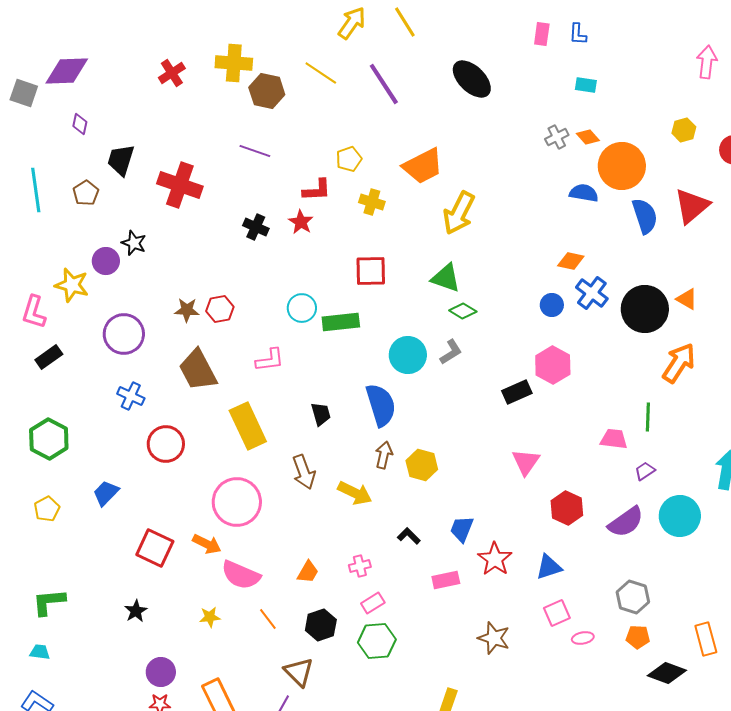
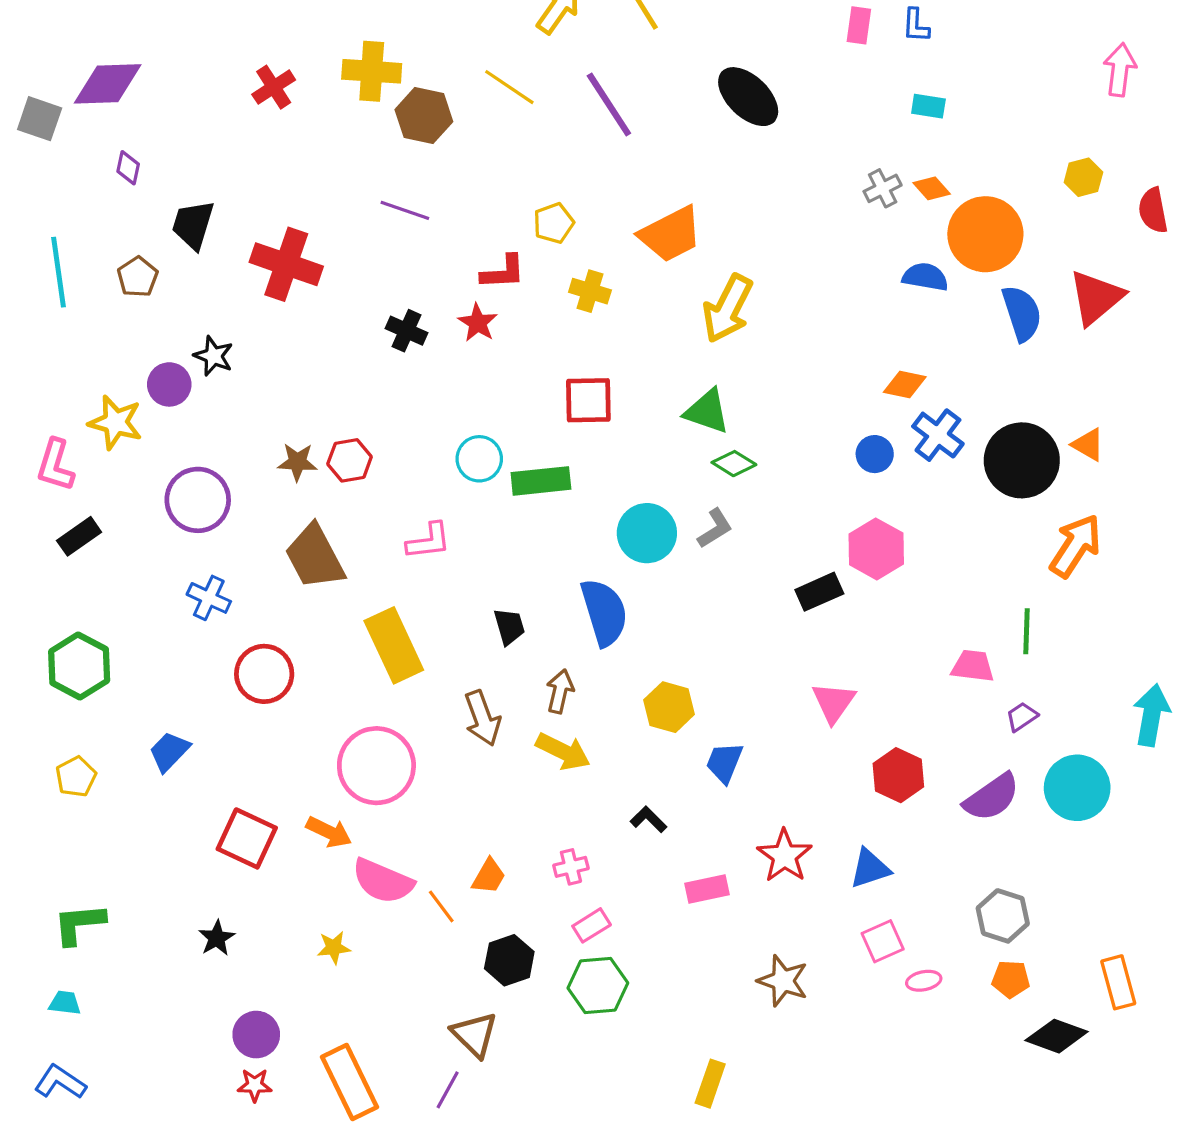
brown arrow: (384, 455) -> (560, 691), moved
blue trapezoid: (462, 529) -> (724, 762), moved
orange line: (268, 619) -> (441, 906), moved

